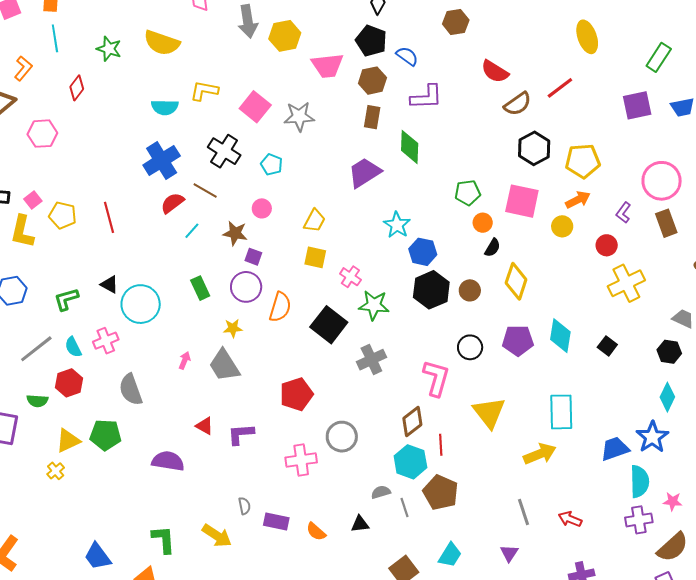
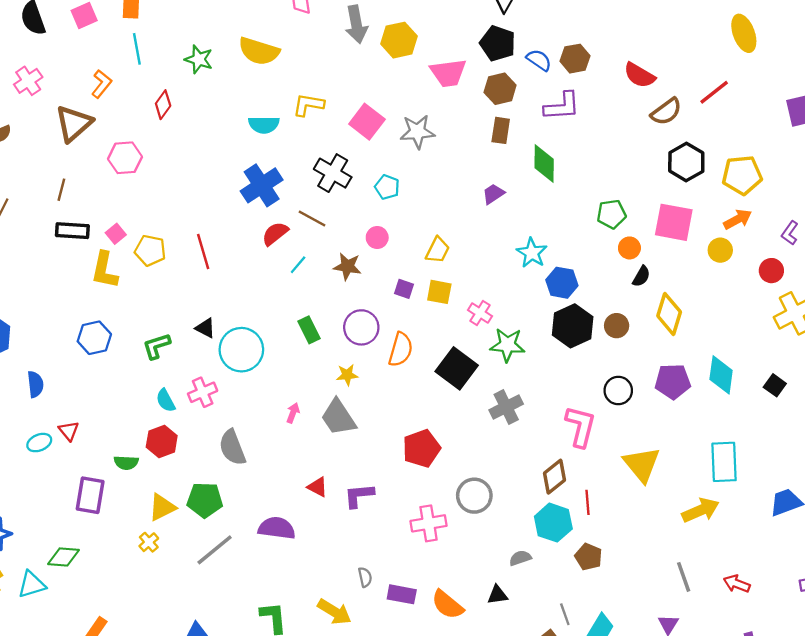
brown hexagon: (456, 22) -> (575, 59), moved
purple trapezoid: (364, 173) -> (493, 194), size x0.6
purple square: (253, 257) -> (404, 289), moved
gray line: (36, 349) -> (215, 550), moved
brown pentagon: (441, 492) -> (589, 557), size x0.7
gray line: (405, 507) -> (565, 614), moved
orange semicircle: (316, 532) -> (447, 605), size x1.4

